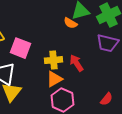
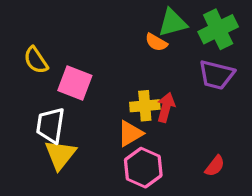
yellow cross: (53, 60) -> (145, 106), moved
red arrow: (76, 63) -> (166, 107), turned 48

